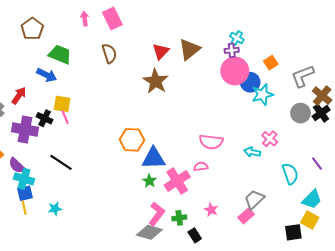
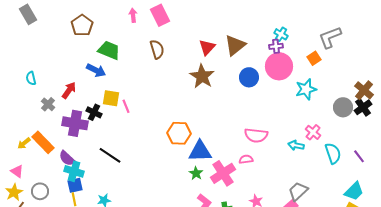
gray L-shape: (303, 76) -> (330, 37), moved
blue circle: (250, 82) -> (249, 77), moved
pink line: (65, 117) -> (126, 106), moved
cyan semicircle: (290, 174) -> (333, 153), moved

